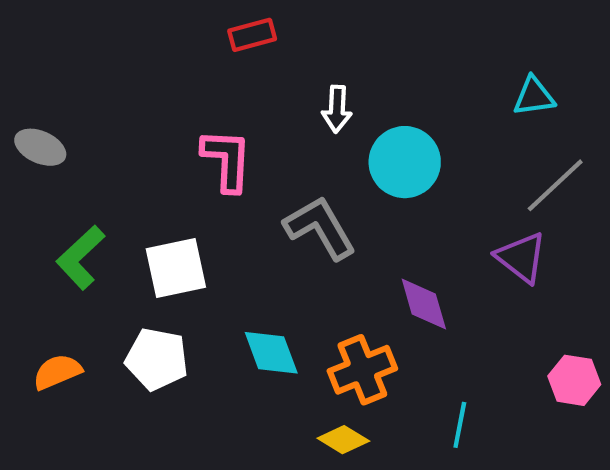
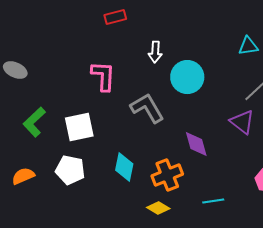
cyan diamond: (271, 353) -> (124, 167), turned 32
cyan line: (460, 425) -> (213, 201), turned 70

